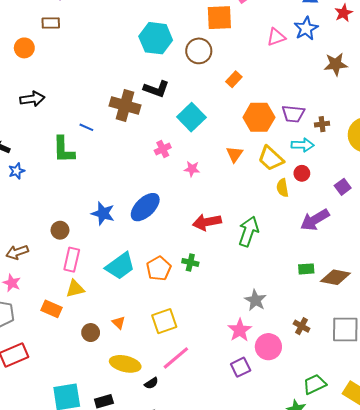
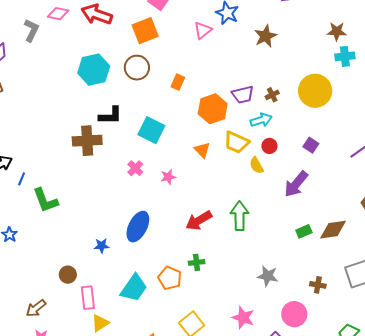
blue line: (86, 127) -> (22, 179), moved, turned -72
blue star: (103, 213) -> (102, 246), size x0.7
pink star: (240, 330) -> (243, 318), moved

